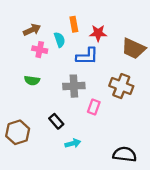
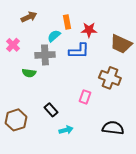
brown arrow: (32, 30) -> (29, 17), moved
cyan semicircle: (60, 40) -> (54, 36), turned -112
pink cross: (40, 50) -> (13, 45), moved, turned 32
gray cross: (74, 86) -> (45, 55), moved
black semicircle: (125, 154) -> (113, 128), moved

